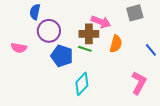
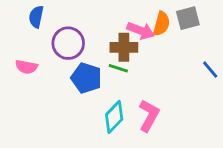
blue semicircle: (35, 12) -> (36, 17), moved
orange semicircle: (116, 44) -> (161, 24), moved
pink L-shape: (139, 83) -> (149, 116), moved

